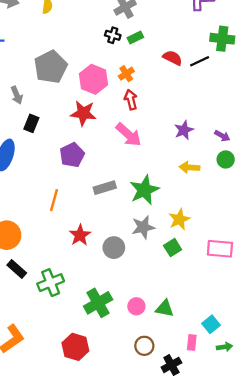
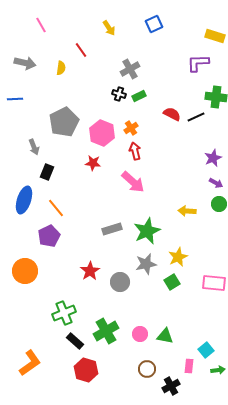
red star: (83, 113) -> (93, 163), size x0.7
purple star: (184, 130) -> (213, 158), moved
purple pentagon: (72, 155) -> (49, 236), moved
orange line: (54, 200) -> (56, 208), moved, turned -54
black rectangle: (17, 269) -> (75, 341), moved

